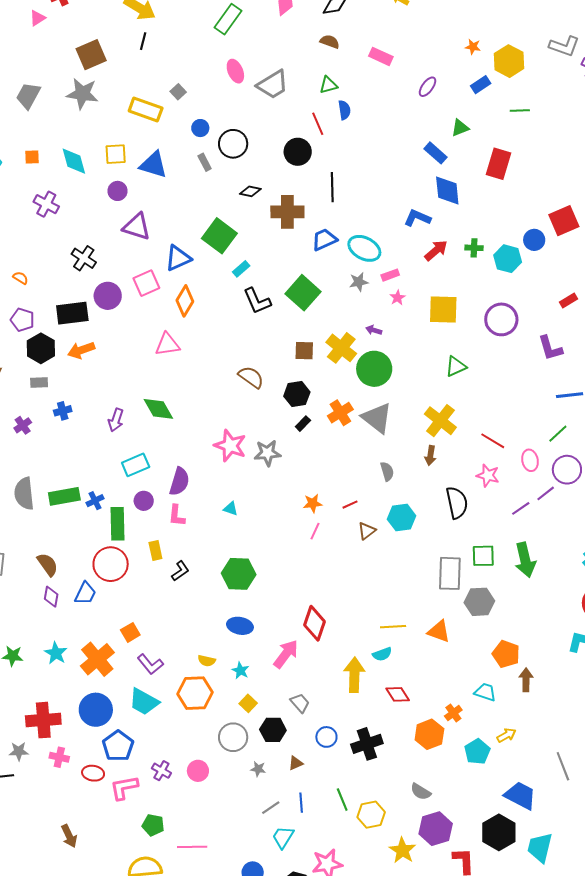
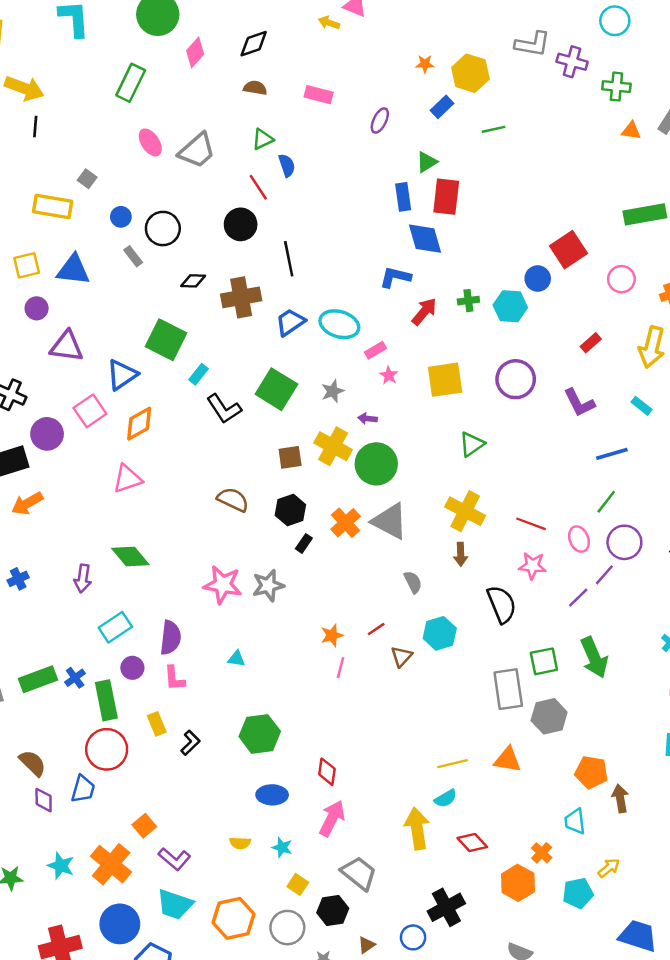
blue rectangle: (435, 153) -> (403, 197), turned 50
red rectangle: (499, 164) -> (446, 197), moved
gray star: (359, 282) -> (333, 391), moved
orange diamond: (185, 301) -> (139, 424), turned 40
red diamond: (314, 623) -> (327, 772), moved, size x0.7
cyan trapezoid: (485, 692) -> (575, 821), turned -105
orange hexagon: (195, 693) -> (233, 918), moved
gray trapezoid: (300, 703) -> (359, 873), size x1.5
blue circle: (326, 737) -> (413, 937), moved
cyan pentagon: (477, 752) -> (578, 893), turned 30

